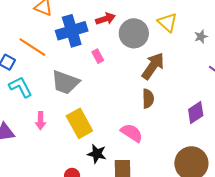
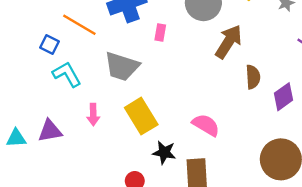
pink rectangle: (98, 56) -> (160, 32), turned 40
brown semicircle: (148, 99) -> (253, 77), moved

